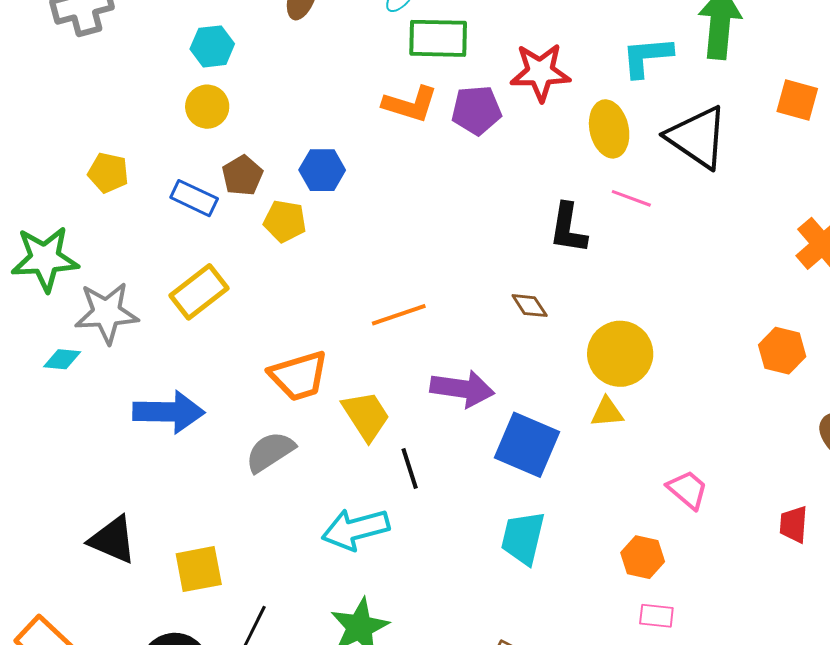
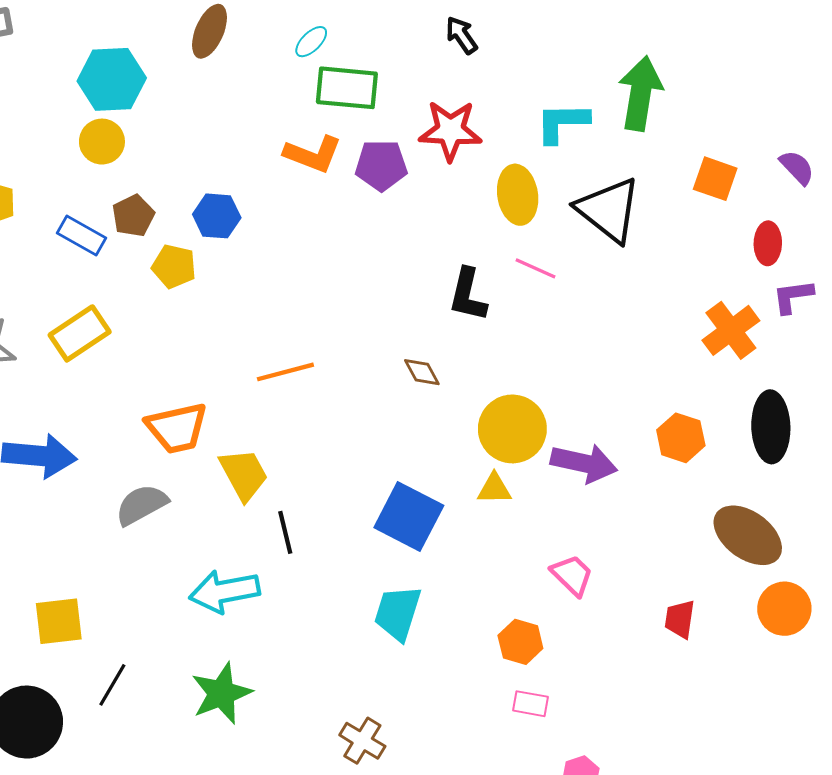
cyan hexagon: (212, 46) -> (112, 79), size x1.5
purple arrow: (462, 389) -> (584, 463), moved

